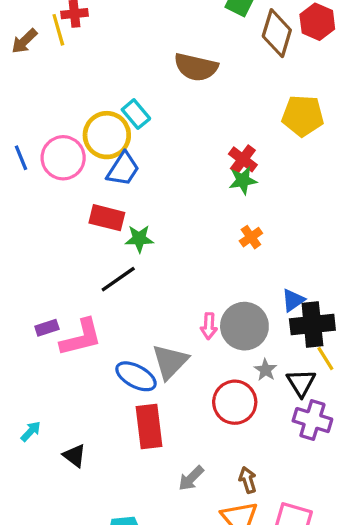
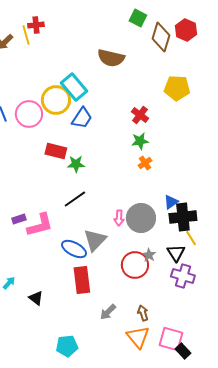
cyan rectangle: (136, 114) -> (74, 87), size x1.5
blue trapezoid: (123, 169) -> (82, 118), moved
green star: (243, 180) -> (140, 141), moved
black line: (118, 279) -> (75, 199), moved
gray star: (266, 370) -> (149, 255), moved

